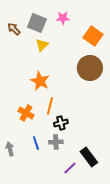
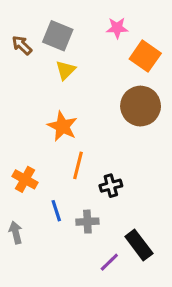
pink star: (63, 18) -> (117, 28), moved
orange cross: (26, 113) -> (25, 179), moved
black cross: (61, 123) -> (111, 186), moved
blue line: (36, 143) -> (56, 211), moved

